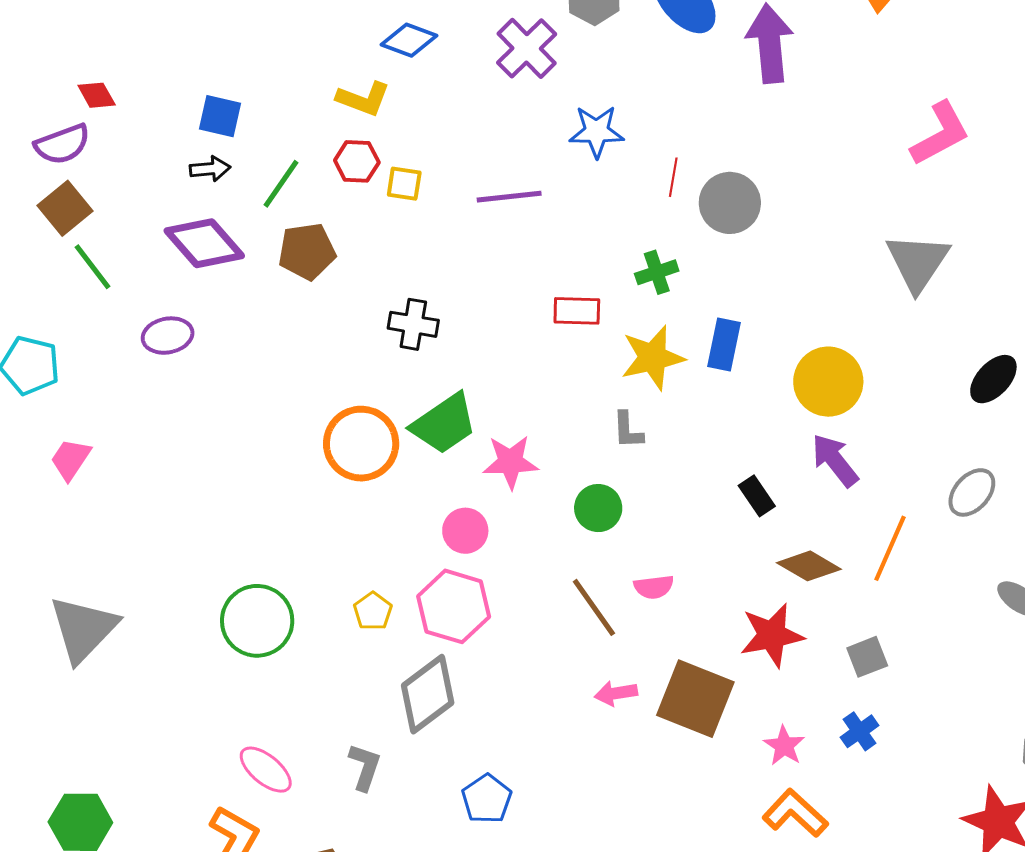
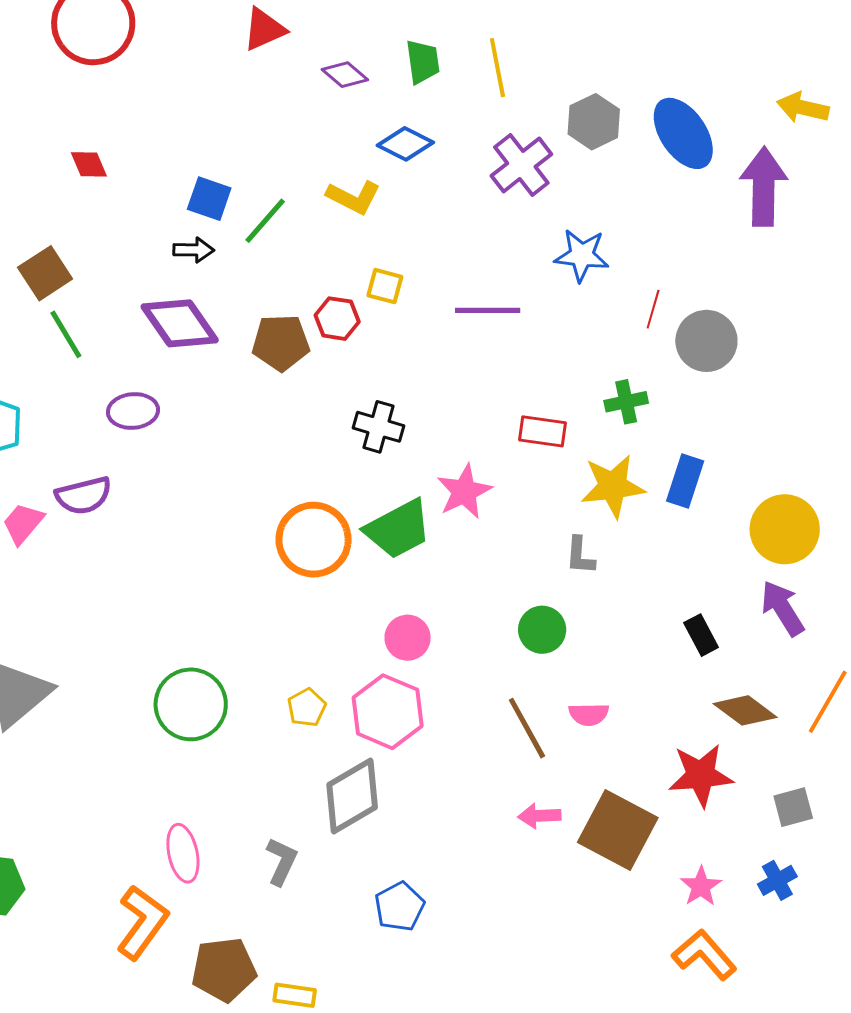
purple semicircle: (62, 144) -> (84, 496), moved
red hexagon: (357, 161) -> (337, 319), moved
green line: (281, 184) -> (265, 221), moved
pink star: (510, 462) -> (464, 491), moved, turned -30
pink ellipse: (266, 770) -> (183, 853), turned 32

